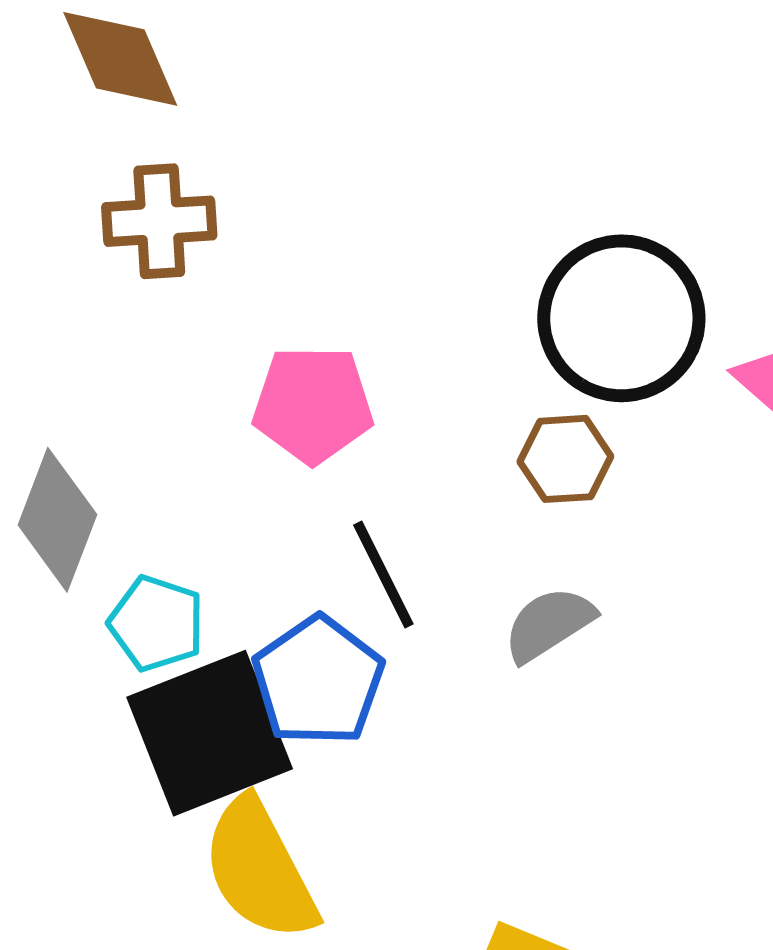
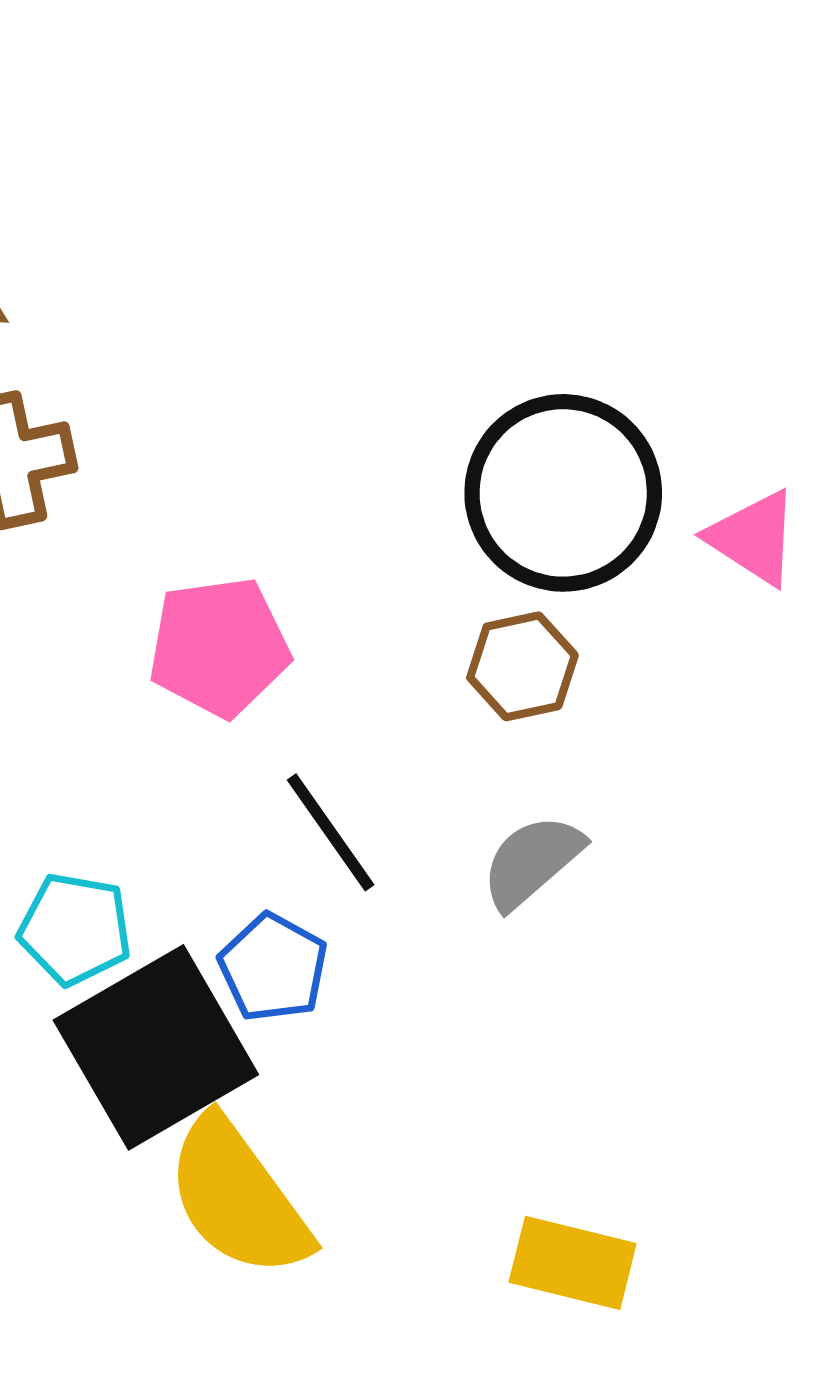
blue pentagon: (318, 681) -> (273, 968), size x0.7

